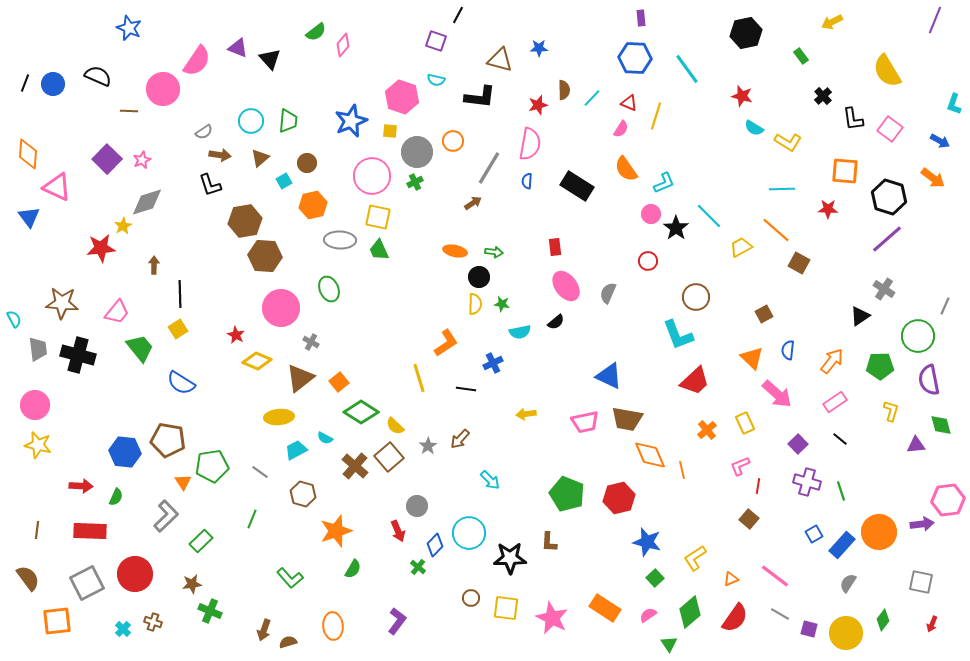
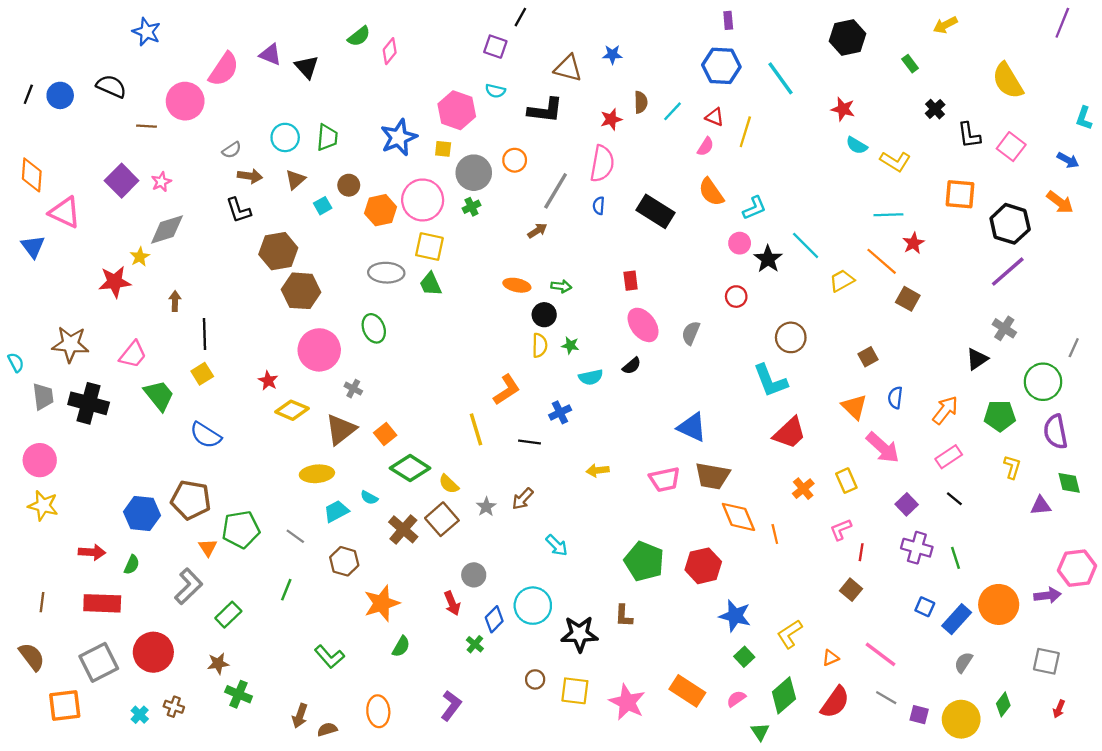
orange hexagon: (313, 205) -> (381, 210), moved
red star: (828, 209) -> (913, 243), moved, turned -30
blue square: (814, 534) -> (925, 607), turned -36

